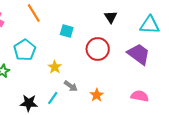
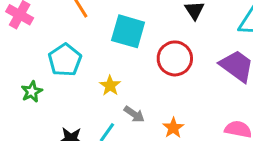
cyan square: (67, 31) -> (128, 31), size x1.6

